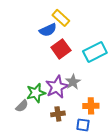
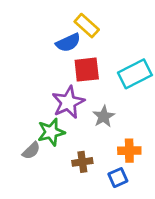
red square: (61, 49) -> (87, 70), turned 30
purple star: (57, 87) -> (68, 102), moved
blue square: (83, 125) -> (118, 178), turned -32

